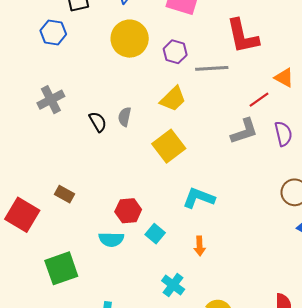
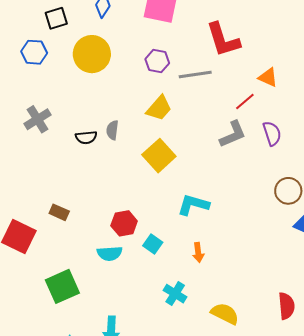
yellow circle: (130, 39) -> (92, 54), moved
black semicircle: (98, 122) -> (86, 137), turned 120

